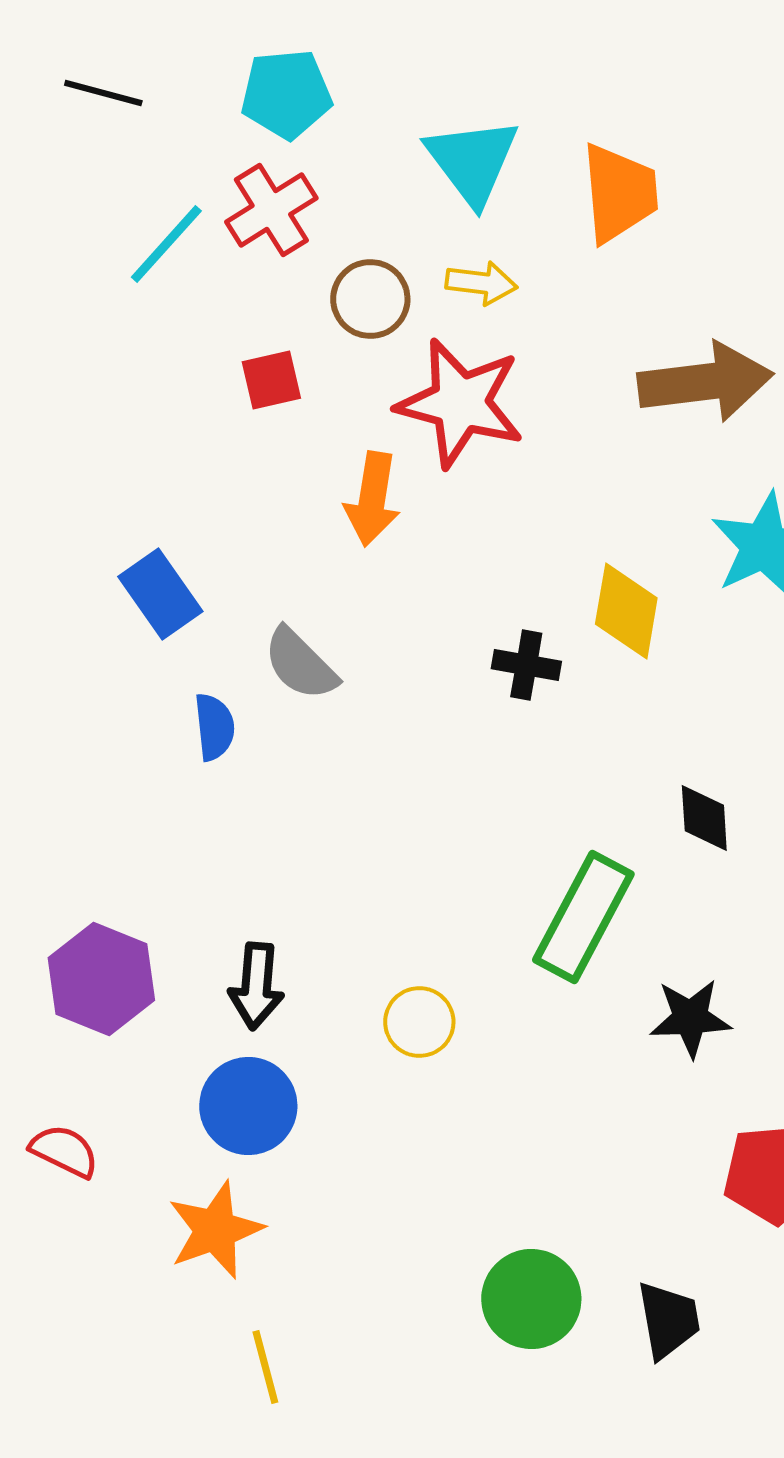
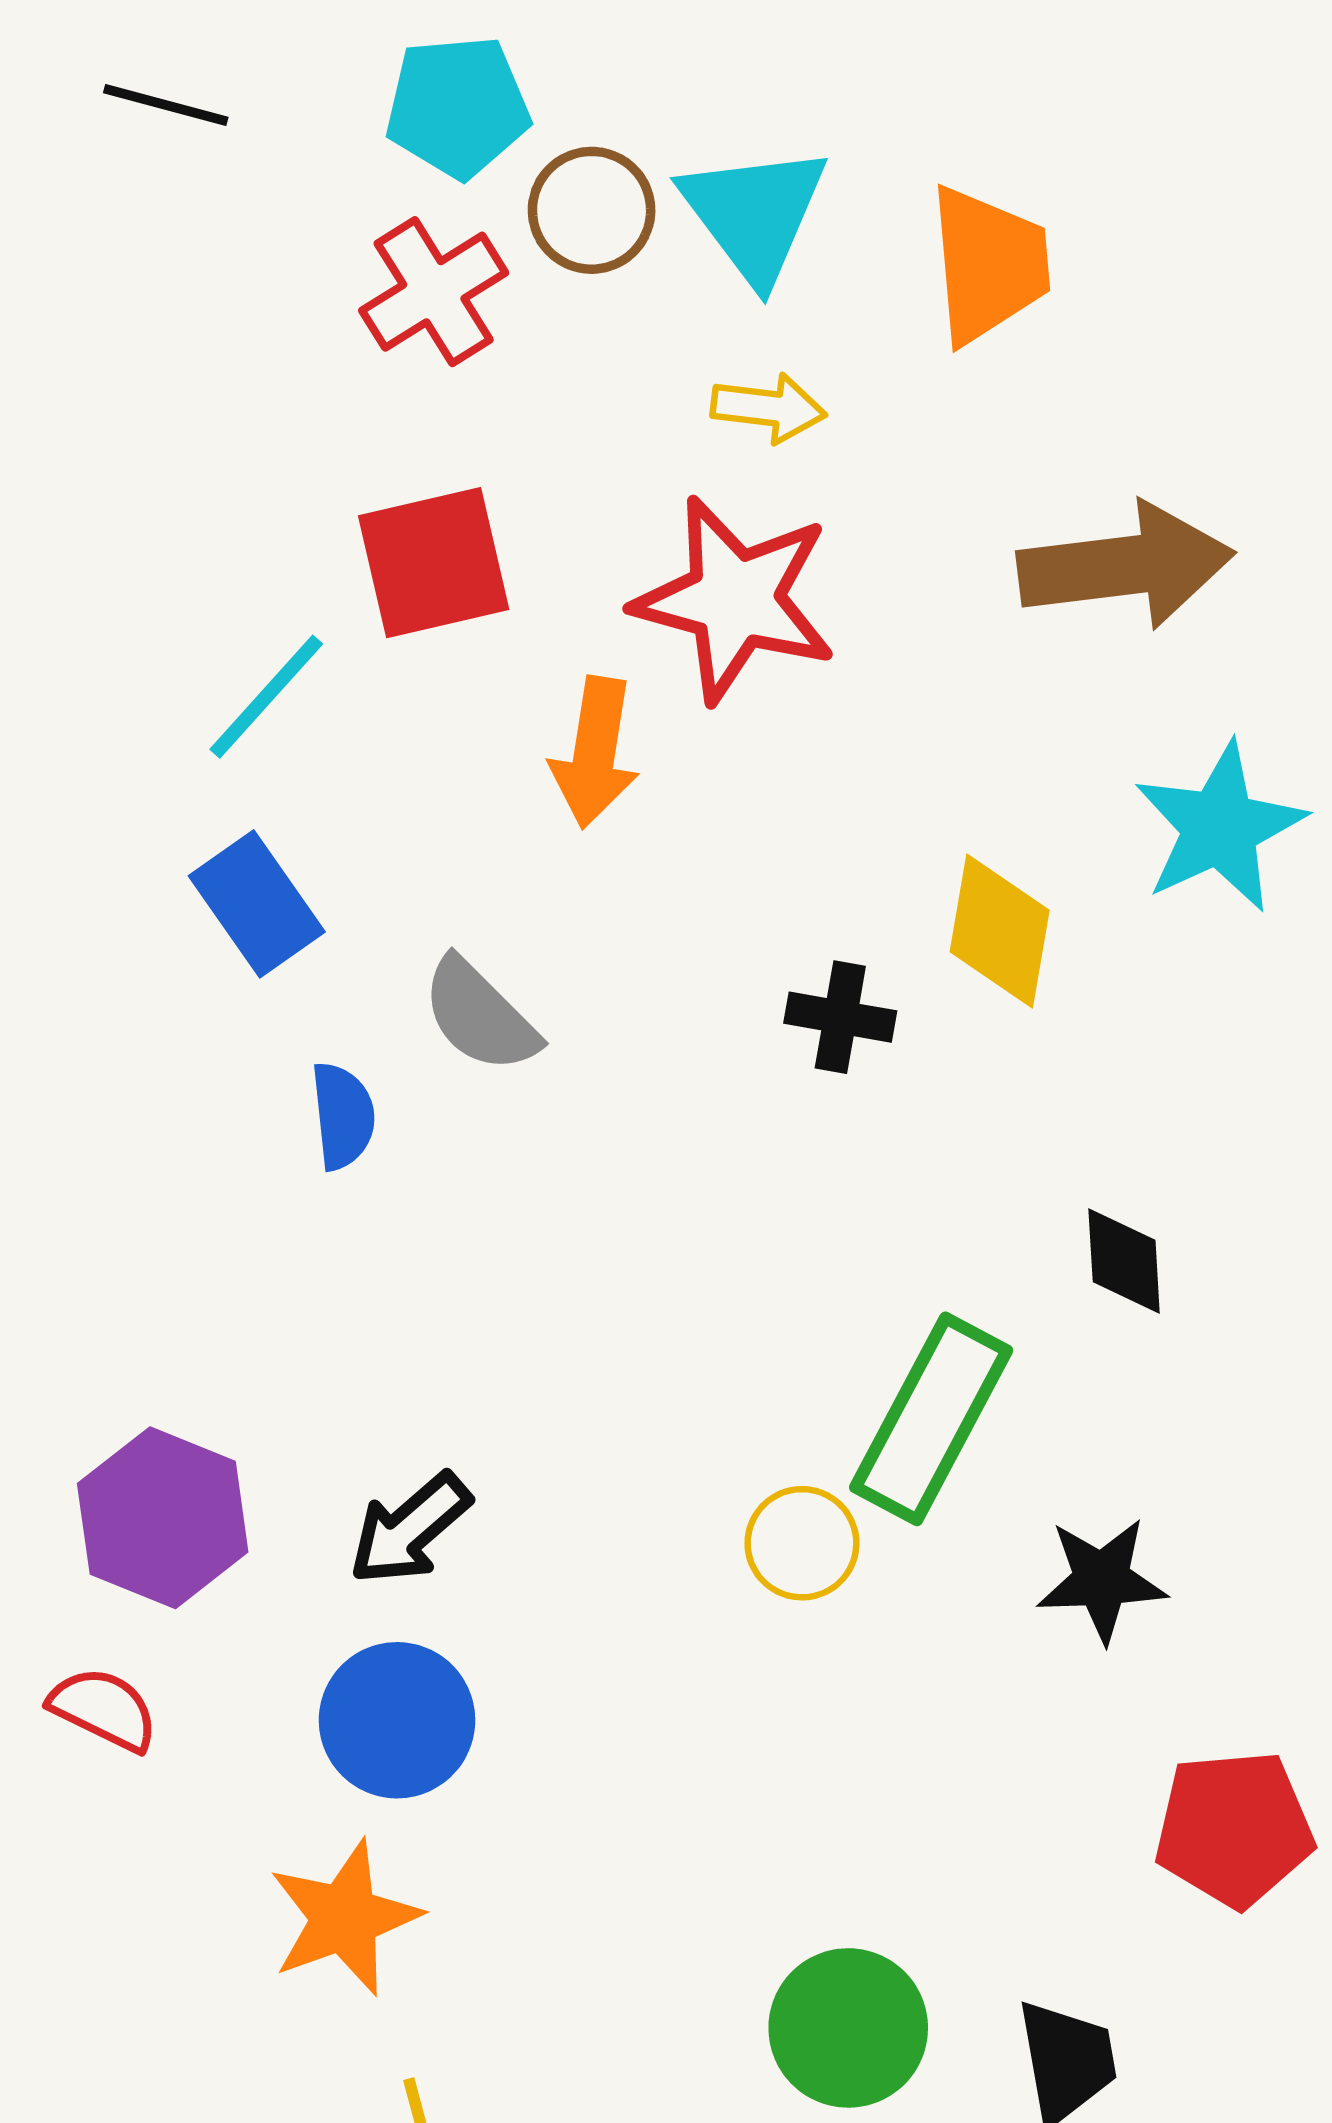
cyan line: (166, 244) -> (266, 697), moved
brown circle: (370, 299) -> (592, 210), moved
red square: (271, 380) -> (434, 563), size x1.6
black arrow: (256, 986) -> (410, 1529), turned 44
yellow circle: (419, 1022) -> (802, 1543), moved
red semicircle: (64, 1151) -> (104, 1709), moved

